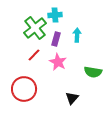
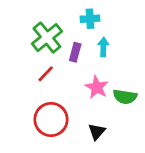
cyan cross: (55, 15) -> (90, 19), moved
pink star: (58, 62) -> (97, 87), moved
red circle: (24, 89) -> (51, 120), moved

